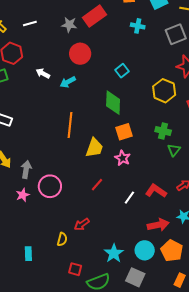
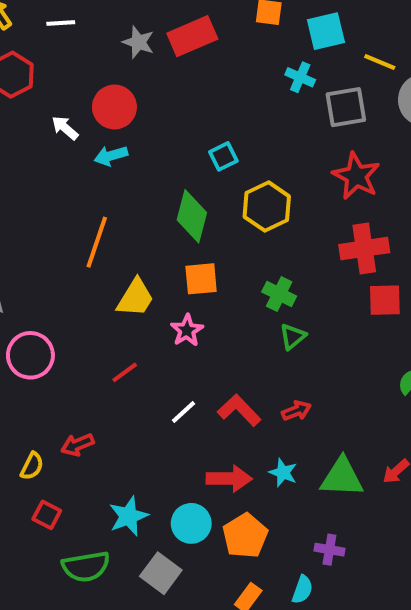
cyan cross: (138, 26) -> (300, 77), moved
red circle: (80, 54) -> (114, 107), moved
yellow hexagon: (164, 91) -> (267, 207), moved
red square: (75, 269) -> (47, 515), moved

